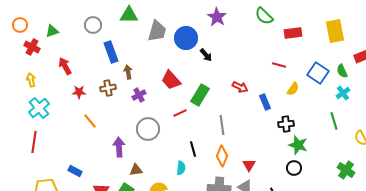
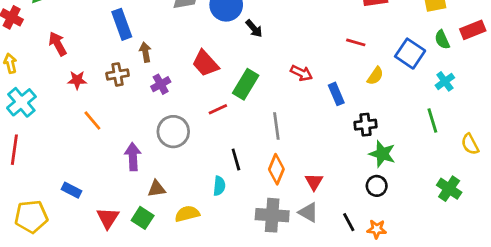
green semicircle: (342, 71) -> (442, 40), moved

